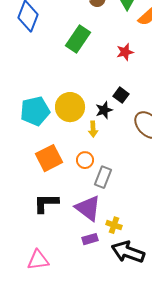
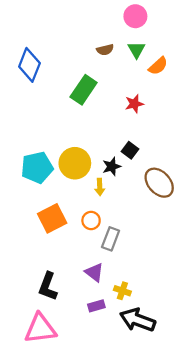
black L-shape: (46, 203) -> (48, 286), moved, turned -68
purple triangle: (88, 208) -> (94, 272), size x0.7
pink triangle: (38, 260) -> (40, 329), size x1.4

